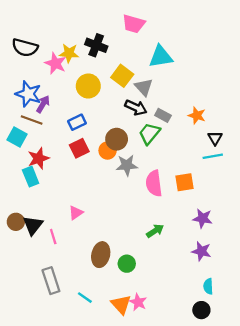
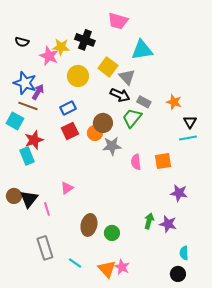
black semicircle: (25, 48) -> (22, 42), size x0.6
pink semicircle: (154, 183) -> (136, 162), size x0.7
green arrow: (155, 231) -> (149, 221), moved, turned -42
purple star: (201, 251) -> (168, 224), moved

